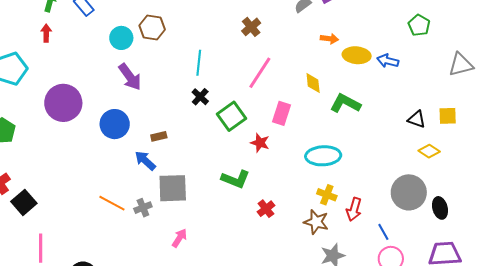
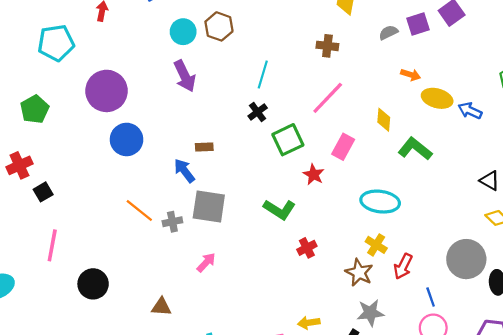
brown cross: (251, 27) -> (327, 46), turned 36
blue circle: (115, 124) -> (127, 139), moved
black square: (24, 202) -> (43, 192), size x0.7

